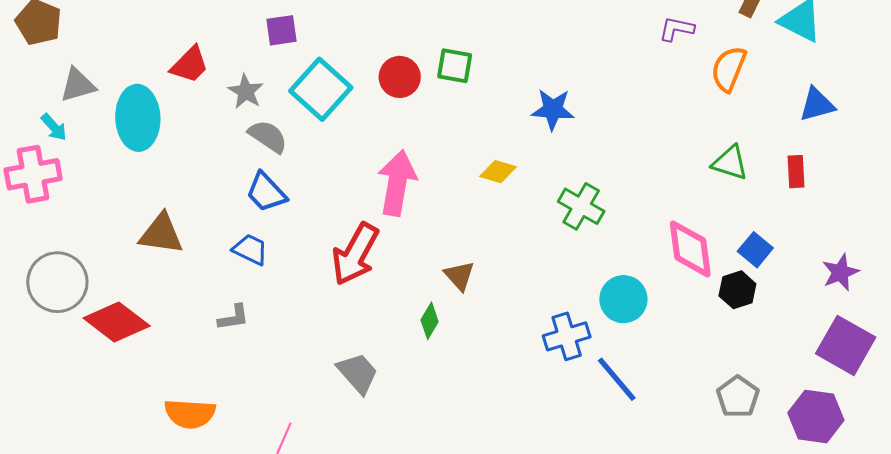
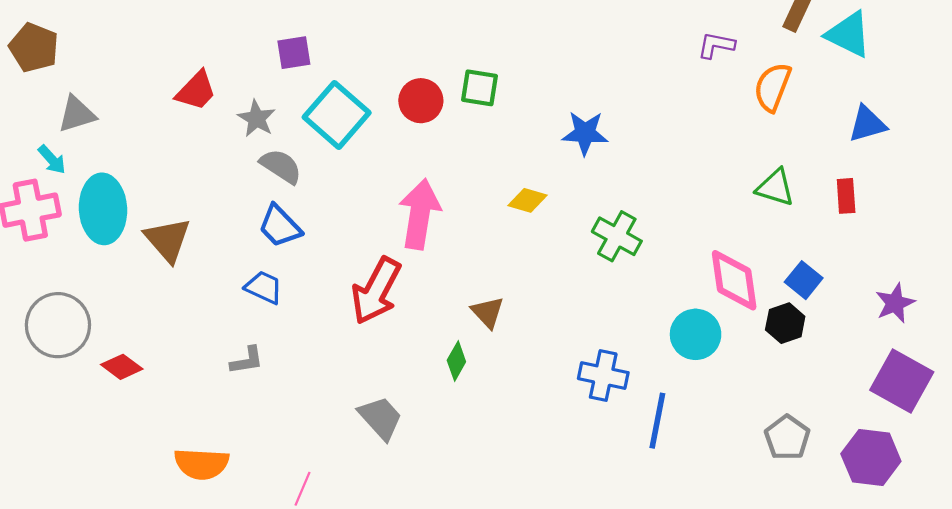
cyan ellipse: (138, 118) -> (103, 209), moved
brown triangle: (161, 234) -> (168, 240), moved, turned 42
cyan circle: (623, 299) -> (696, 334), moved
red diamond: (117, 322) -> (122, 367), size x0.6
blue cross: (567, 336) -> (603, 376), turned 30
blue line: (617, 379) -> (657, 421), turned 52

